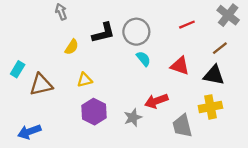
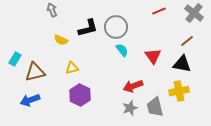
red line: (187, 25) -> (159, 11), moved
yellow semicircle: (72, 47) -> (61, 40), turned 80
red triangle: (180, 66) -> (153, 56), turned 36
gray star: (133, 118) -> (130, 108), moved
blue arrow: (29, 132) -> (30, 100), moved

